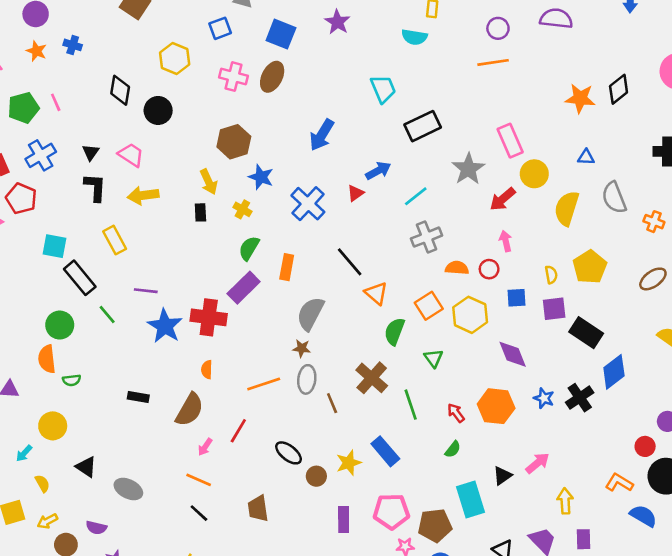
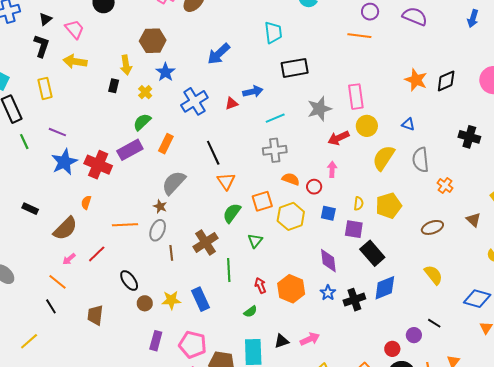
purple diamond: (513, 354) -> (328, 261), moved

